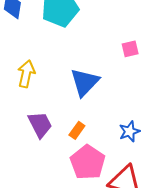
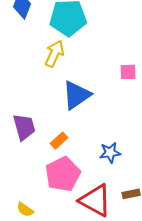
yellow arrow: (26, 74) -> (54, 54), moved

